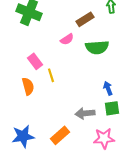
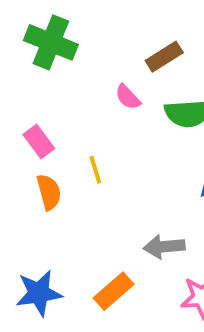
pink semicircle: (67, 39) -> (128, 97), turned 80
pink rectangle: (35, 61) -> (39, 141), moved

